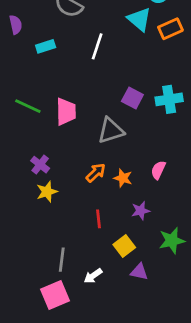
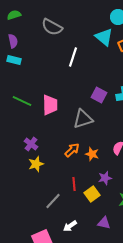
cyan rectangle: (46, 46) -> (14, 60), moved, turned 32
yellow square: (124, 246) -> (92, 194), moved
gray line: (62, 260) -> (53, 201), moved, turned 36

